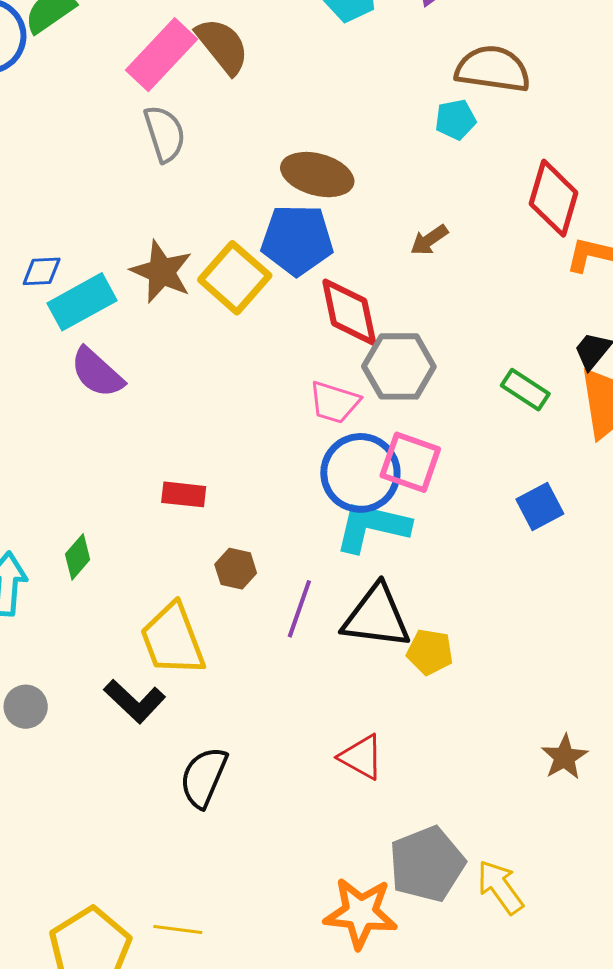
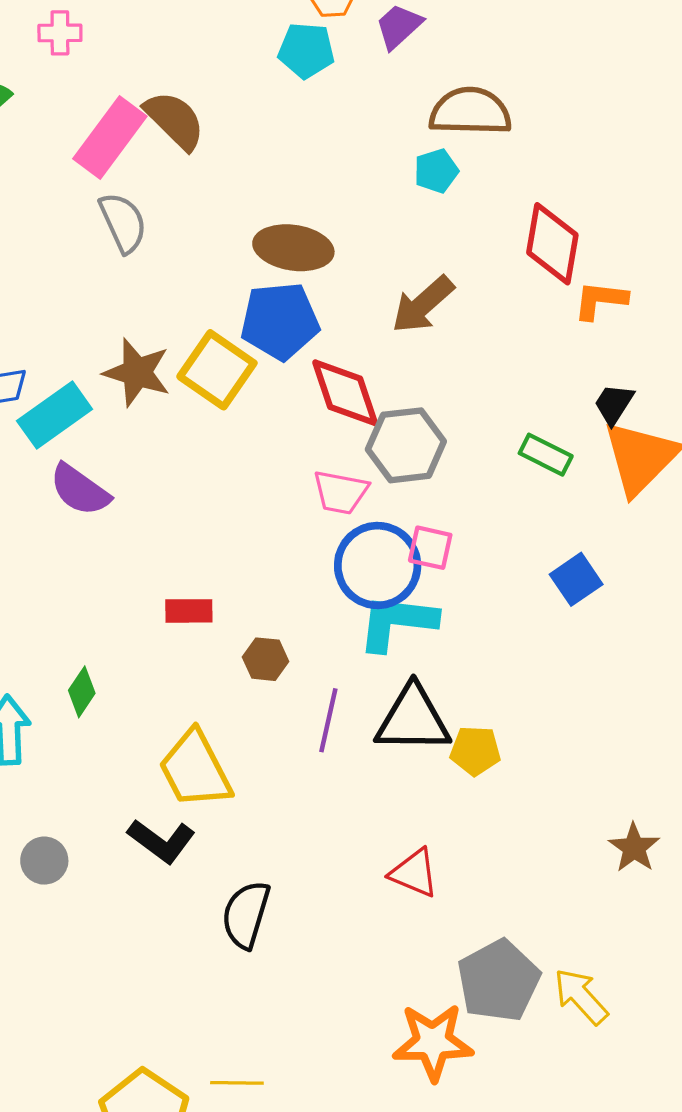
brown arrow: (429, 240) -> (423, 305), size x1.6
pink square: (410, 462) -> (430, 548), size x0.7
brown hexagon: (236, 569) -> (265, 659), moved

